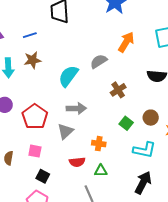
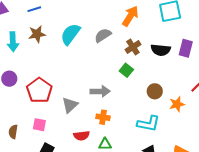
cyan semicircle: (68, 76) -> (70, 34), moved
brown cross: (118, 90) -> (133, 47), moved
gray arrow: (76, 108) -> (100, 91), moved
green square: (126, 123) -> (126, 70), moved

